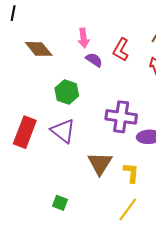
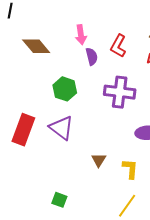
purple semicircle: (94, 60) -> (92, 56), turned 42
purple cross: (121, 117) -> (120, 92), moved
brown triangle: (100, 163) -> (99, 160), size x0.6

